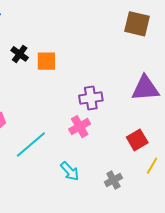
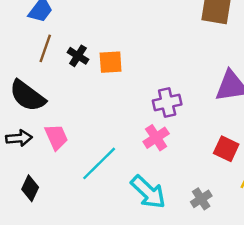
red square: (137, 140) -> (226, 149), turned -30
cyan arrow: (70, 171) -> (148, 192), size x1.5

